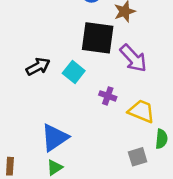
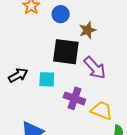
cyan square: (74, 72) -> (47, 79), turned -36
purple cross: (108, 96) -> (74, 98), size x1.5

